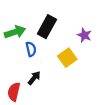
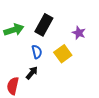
blue semicircle: (31, 49) -> (37, 52), moved

